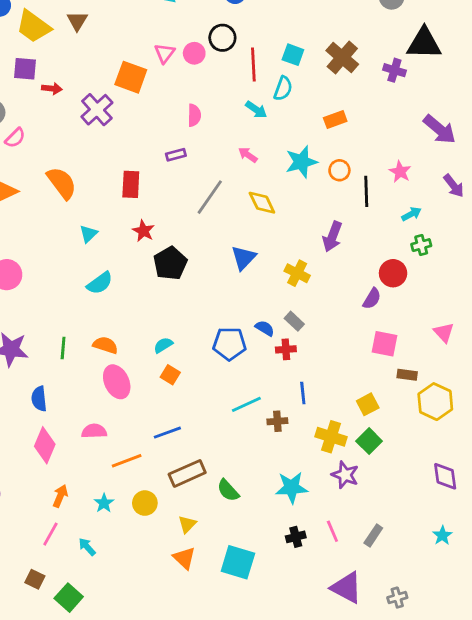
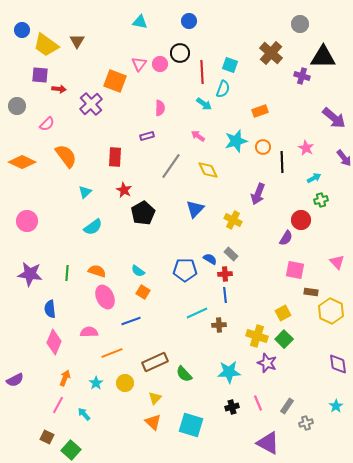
brown cross: (342, 57) -> (271, 53), moved
pink semicircle: (15, 138) -> (47, 124), moved
cyan semicircle: (163, 345) -> (138, 271), turned -112
blue line: (303, 393) -> (225, 295), moved
blue line: (167, 433) -> (131, 321), moved
gray cross: (397, 598) -> (306, 423), moved

